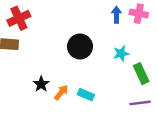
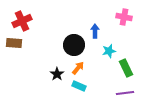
blue arrow: (116, 15) -> (95, 31), moved
black star: (41, 84) -> (57, 74), moved
orange arrow: (61, 92) -> (78, 68), moved

